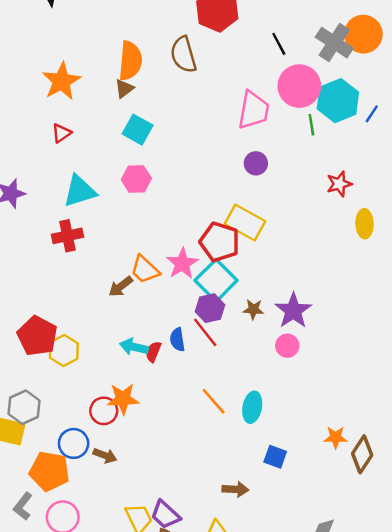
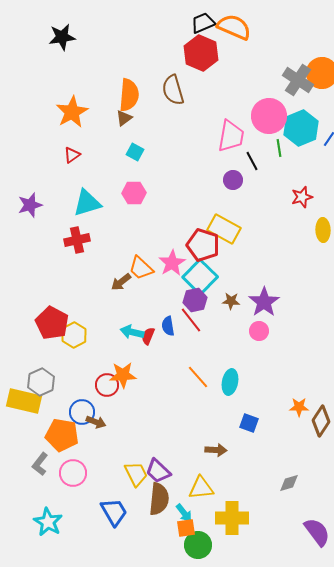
black line: (279, 44) -> (252, 161), moved
cyan square: (138, 130) -> (135, 152), size x0.7
brown arrow: (105, 456) -> (96, 422), moved

